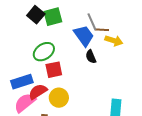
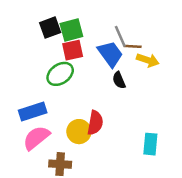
black square: (36, 15) -> (50, 28), turned 30
red square: (54, 70) -> (73, 50), moved
red semicircle: (38, 92) -> (95, 123), moved, turned 132

